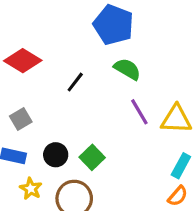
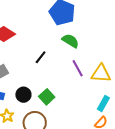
black line: (75, 82) -> (41, 57), moved

